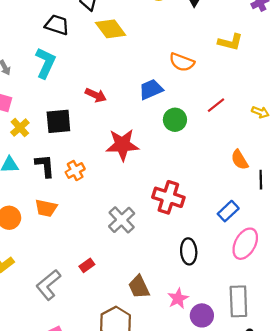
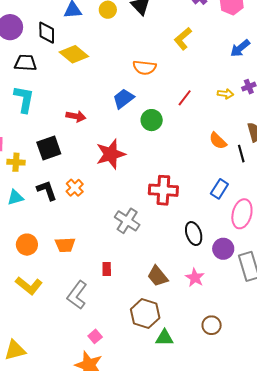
yellow L-shape: (230, 42) -> (183, 39), turned 140
yellow cross: (20, 128) -> (16, 162), turned -30
orange trapezoid: (46, 208) -> (65, 245), moved
red rectangle: (87, 265) -> (107, 269), turned -40
purple circle: (202, 315) -> (223, 249), moved

